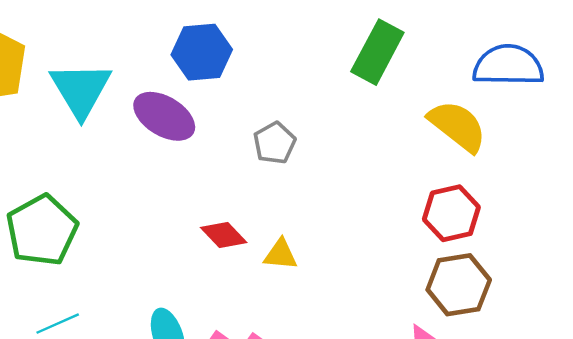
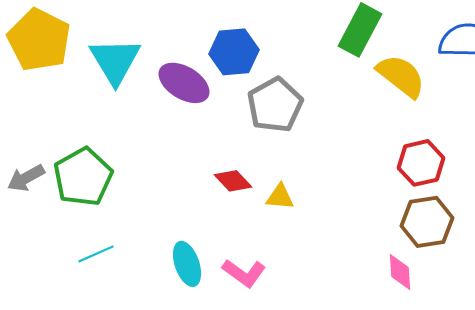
blue hexagon: (202, 52) -> (234, 52), moved
yellow semicircle: (457, 126) -> (401, 76), moved
gray pentagon: (274, 143) -> (275, 105), size x1.6

